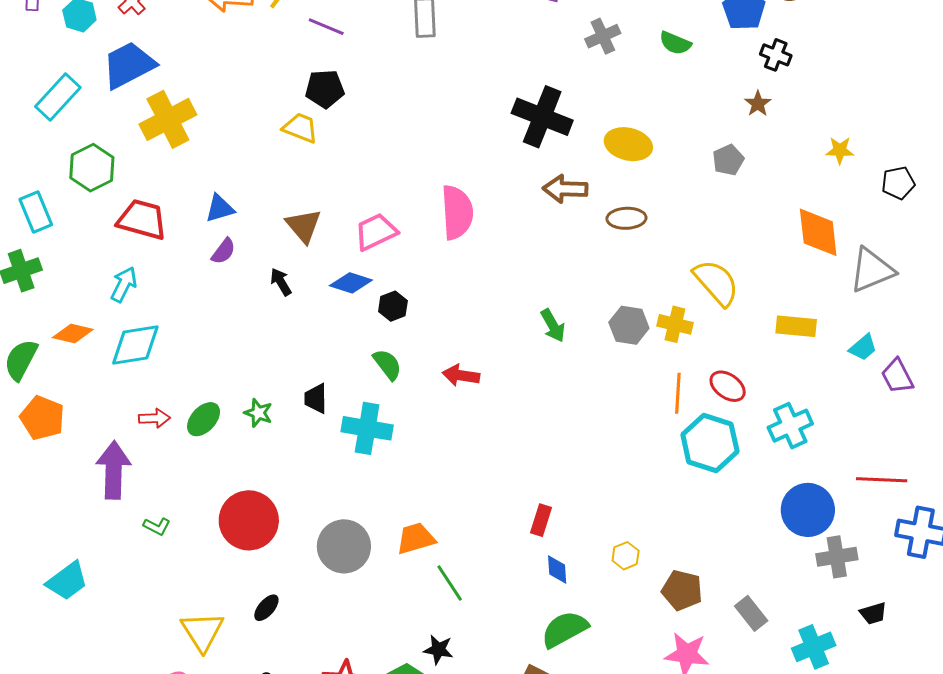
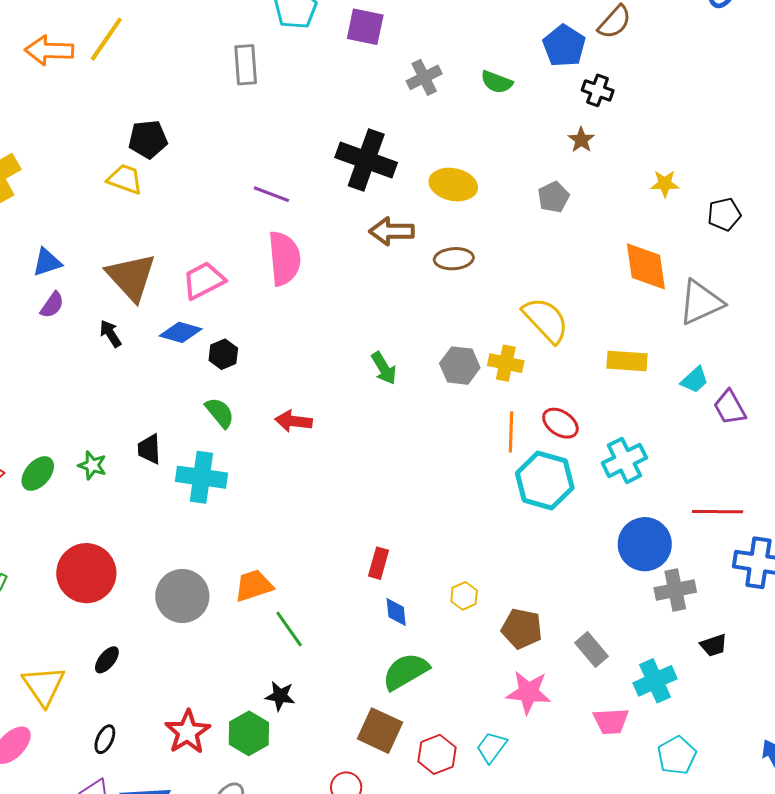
purple line: (326, 27) -> (271, 194), moved
brown triangle: (303, 226) -> (131, 277), size x1.4

